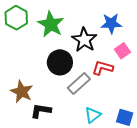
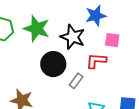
pink square: (122, 51) -> (112, 40), turned -35
gray rectangle: (79, 83) -> (76, 81), size x0.7

